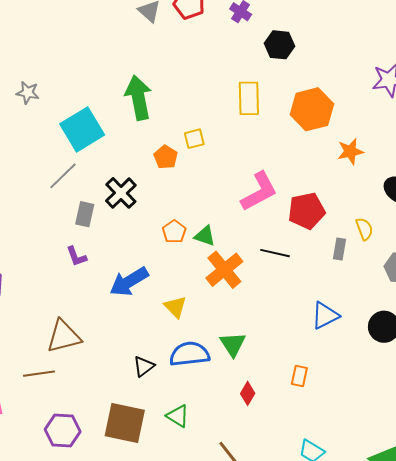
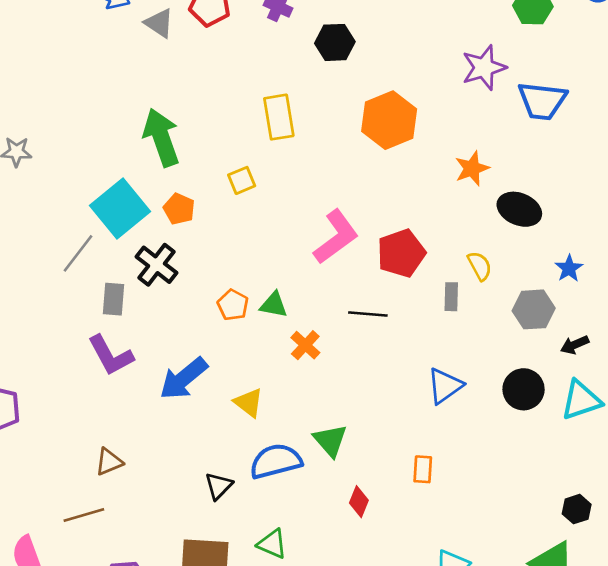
yellow rectangle: (249, 98) -> (279, 117), moved
cyan square: (82, 129) -> (120, 209), moved
orange star: (350, 151) -> (472, 168), moved
orange pentagon: (166, 157) -> (179, 209), moved
purple L-shape: (76, 256) -> (111, 355), size x1.6
orange cross: (224, 270) -> (305, 345), size x0.6
brown triangle: (64, 336) -> (109, 462), size x0.6

